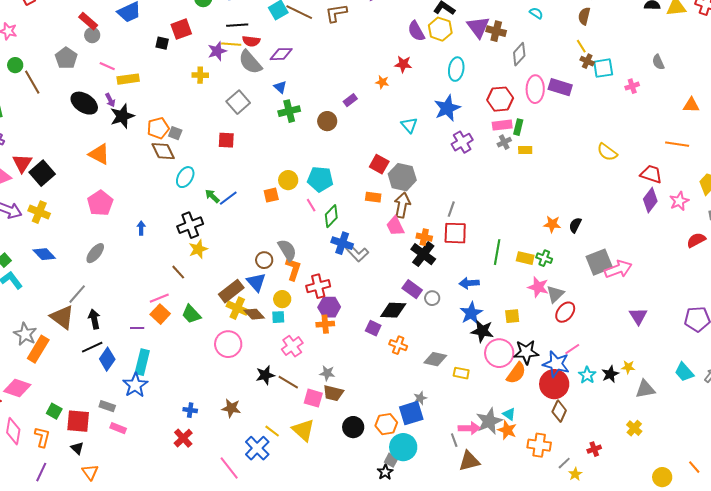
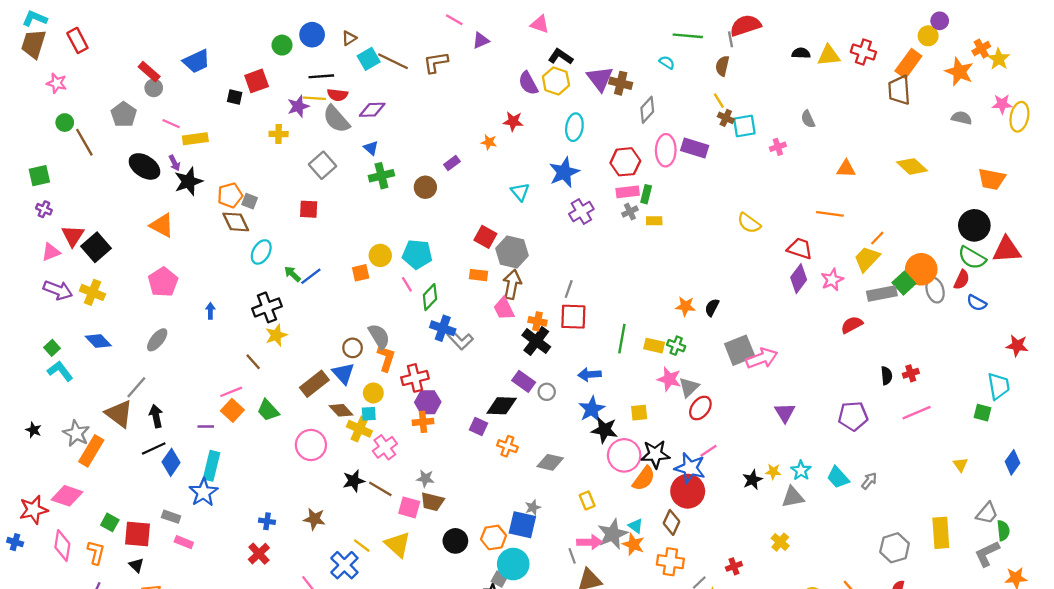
yellow cross: (237, 308) -> (359, 429), moved
yellow rectangle: (461, 373) -> (587, 500), moved, turned 56
cyan star: (587, 375) -> (801, 470), moved
brown diamond: (559, 411) -> (672, 522), moved
blue square: (411, 413) -> (522, 525), turned 30

